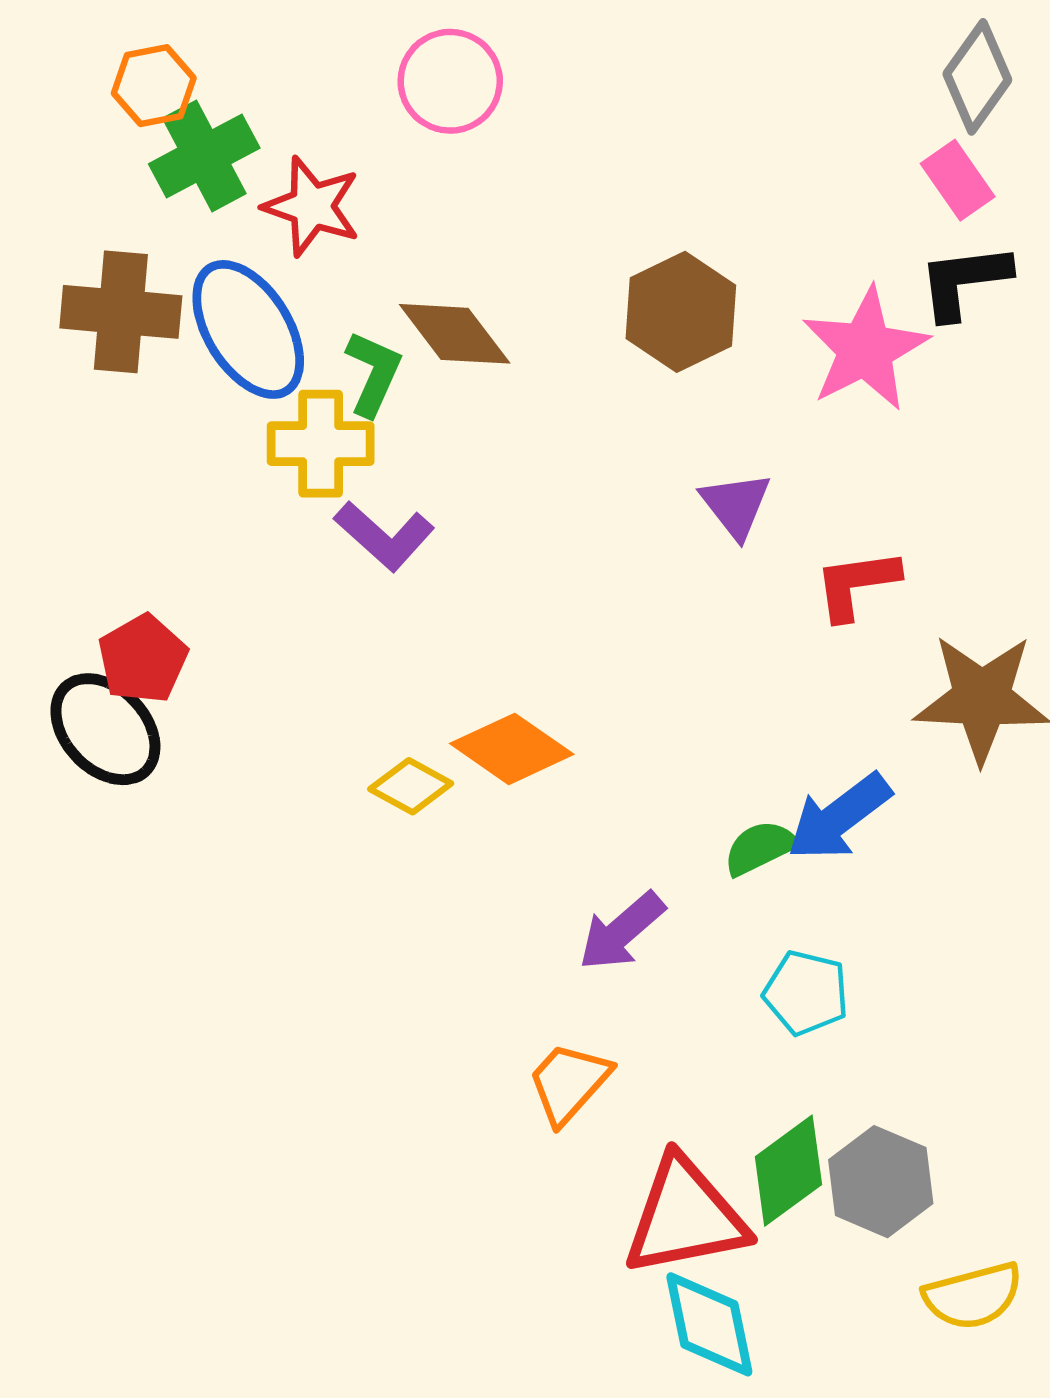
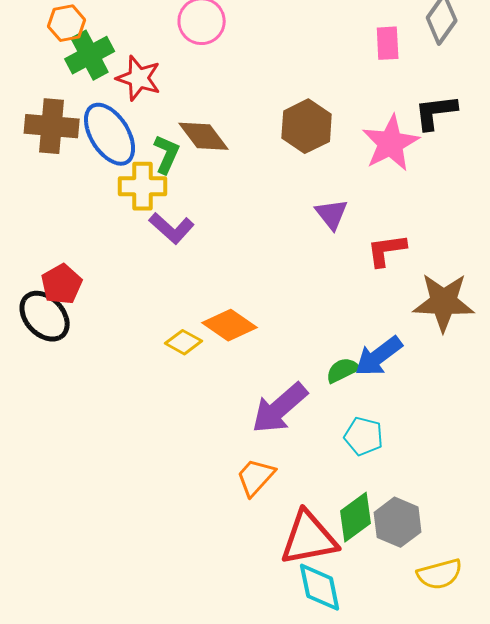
pink rectangle: (958, 180) -> (388, 43), moved, turned 32
purple arrow: (622, 931) -> (280, 408), size x1.4

